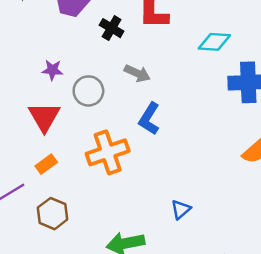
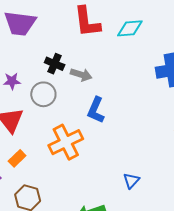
black cross: (112, 28) -> (55, 64), moved
cyan diamond: (214, 42) -> (130, 28), moved

